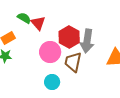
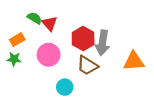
pink circle: (50, 52) -> (49, 55), moved
brown trapezoid: (73, 62) -> (87, 65), turned -70

